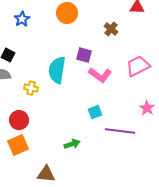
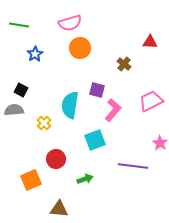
pink L-shape: (100, 75) -> (113, 110), turned -85
yellow cross: (31, 88) -> (44, 123), turned 32
cyan square: (95, 112) -> (95, 140), moved, size x1.5
red circle: (19, 120) -> (56, 159), moved

